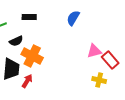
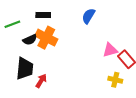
orange cross: (32, 56) -> (46, 38), moved

